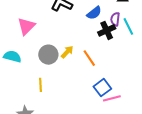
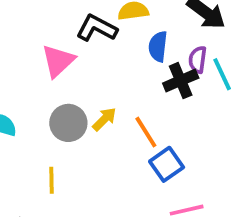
blue semicircle: (94, 13) -> (158, 47), turned 133
pink triangle: (26, 26) -> (58, 61), moved
blue square: (102, 88) -> (167, 164), moved

